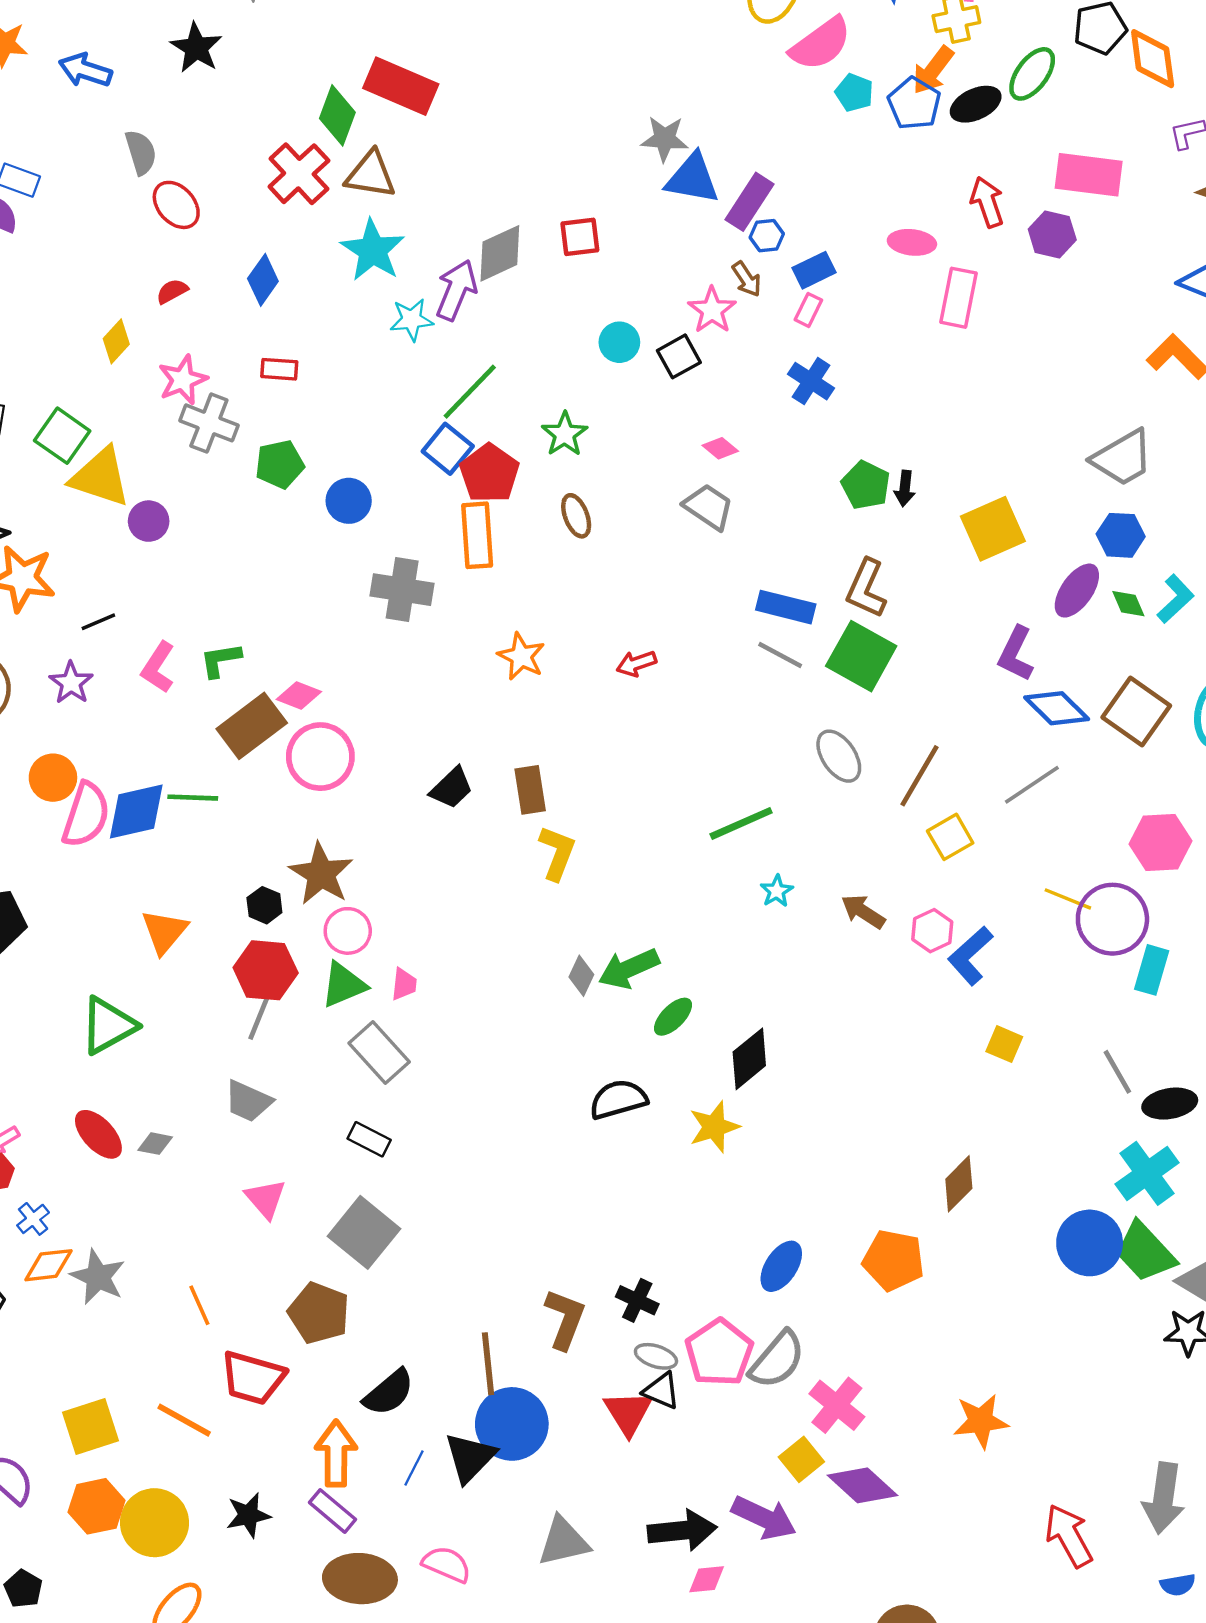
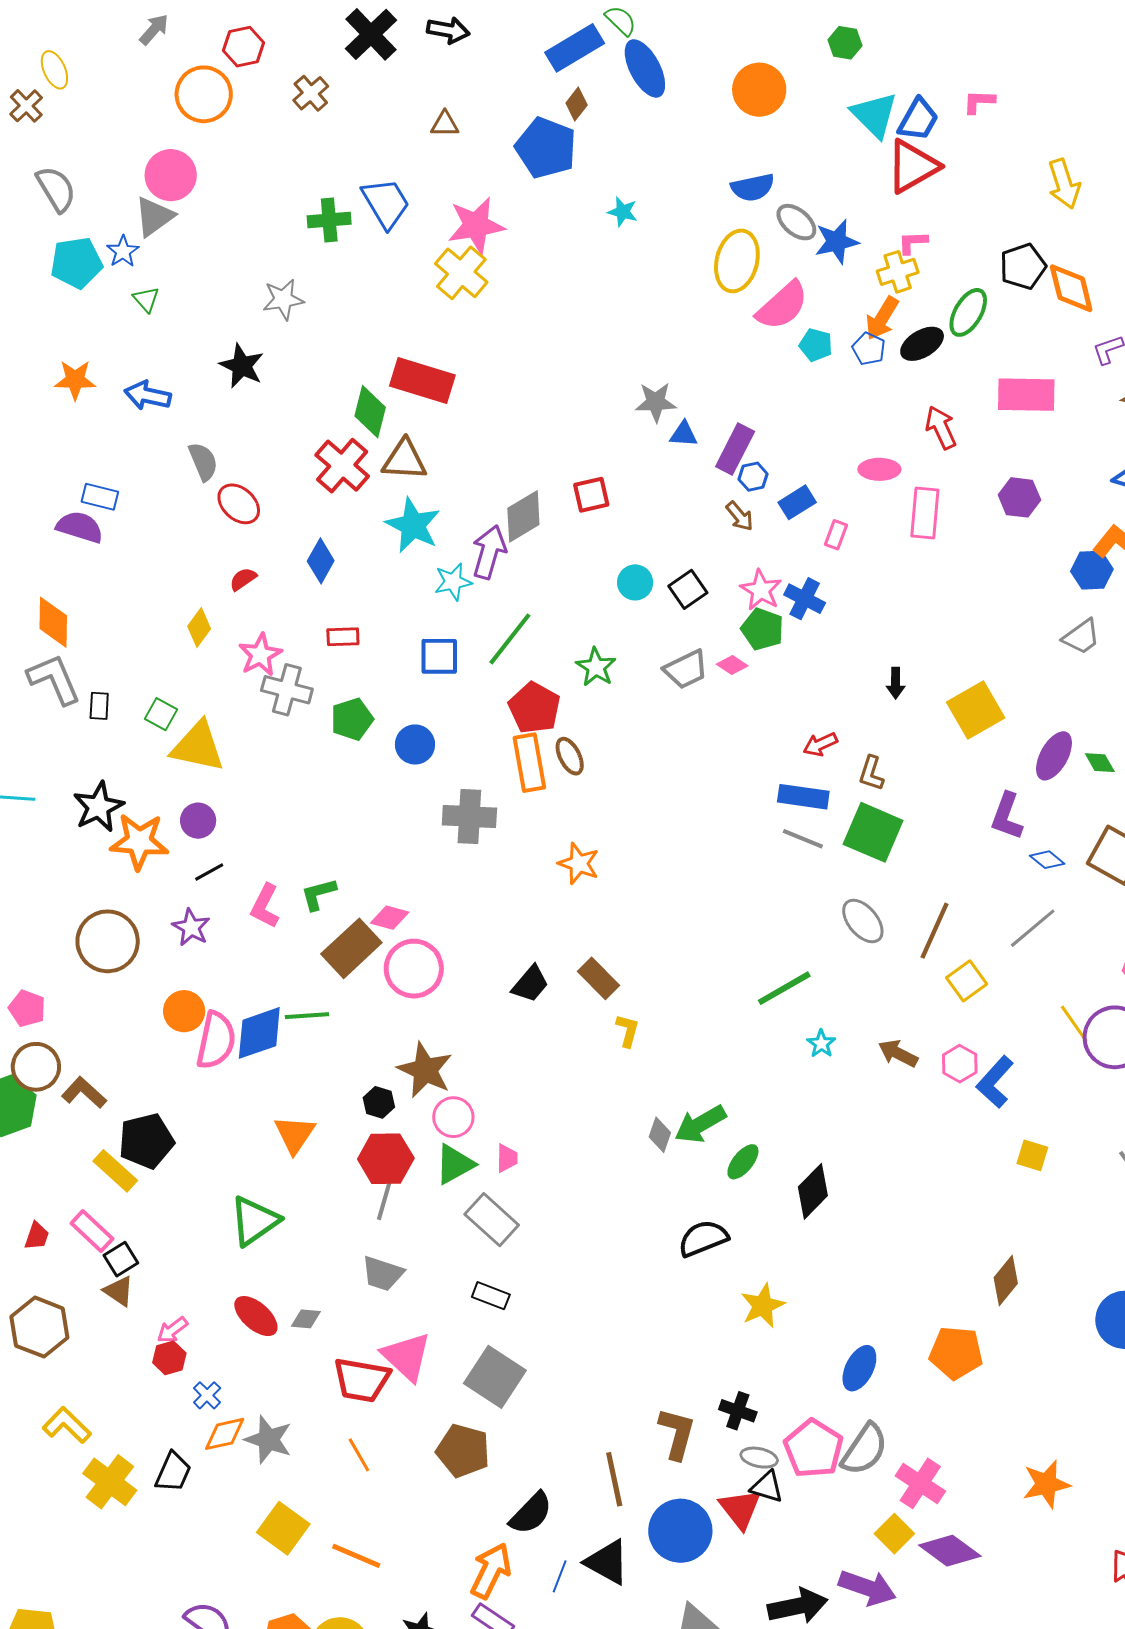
blue pentagon: (914, 104) -> (869, 349), size x0.7
blue triangle: (693, 179) -> (684, 434), size x0.6
purple hexagon: (1052, 234) -> (1019, 497), moved
pink star: (712, 310) -> (761, 590), moved
pink rectangle: (808, 310) -> (836, 535), moved
green square: (62, 436) -> (161, 714), size x0.7
blue square: (448, 449) -> (439, 656), moved, turned -33
gray trapezoid: (1122, 458) -> (1081, 637), size x0.7
green pentagon: (866, 485) -> (762, 629), moved
gray trapezoid: (708, 507) -> (686, 669), moved, turned 126
brown ellipse: (576, 516) -> (570, 756), moved
purple circle: (149, 521) -> (198, 821), moved
blue hexagon: (1121, 535) -> (1092, 570), moved
brown L-shape: (866, 588) -> (871, 773), size x0.7
red arrow: (636, 664) -> (820, 744), moved
blue diamond: (1057, 708) -> (1047, 860), size x0.6
brown rectangle: (530, 790) -> (599, 978), turned -30
yellow L-shape: (557, 853) -> (628, 1030), size x0.7
yellow line: (1068, 899) -> (1074, 1024), turned 39
yellow star: (714, 1127) -> (763, 1306), moved
pink triangle: (266, 1199) -> (407, 1357), size x1.4
red trapezoid: (253, 1378) -> (362, 1380), moved
blue circle: (512, 1424) -> (680, 1531), moved
yellow square: (90, 1427) -> (283, 1528), moved, turned -30
orange arrow: (336, 1453) -> (491, 1571), turned 32
black triangle: (470, 1457) -> (607, 1562), turned -39

